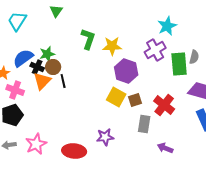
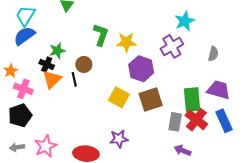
blue semicircle: (23, 58) -> (24, 36), moved
green rectangle: (179, 64) -> (192, 99), moved
brown circle: (53, 67) -> (84, 64), moved
yellow square: (116, 97) -> (119, 97), moved
brown square: (135, 100) -> (151, 99), size x1.6
red cross: (164, 105) -> (196, 120), moved
gray rectangle: (144, 124) -> (175, 122), moved

